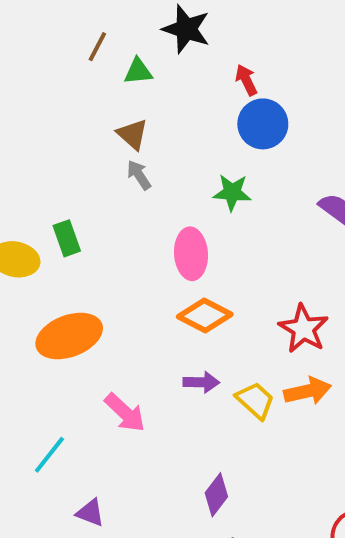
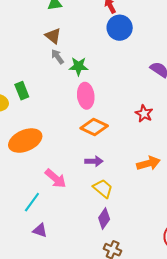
green star: (232, 192) -> (79, 66), moved
red star: (303, 329) -> (144, 114), moved, size x0.7
yellow trapezoid: (255, 400) -> (103, 188), moved
cyan line: (49, 455) -> (32, 202), moved

